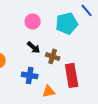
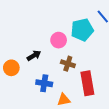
pink circle: (33, 21) -> (59, 40), moved
black arrow: (34, 47) -> (34, 55), moved, turned -72

